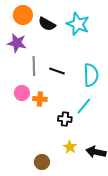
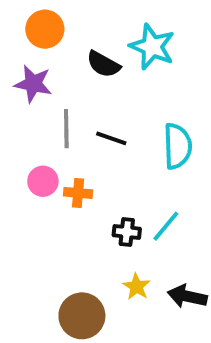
black semicircle: (47, 24) -> (103, 64), moved
cyan line: (84, 106) -> (166, 226), moved
brown circle: (42, 162) -> (82, 316), size x1.5

